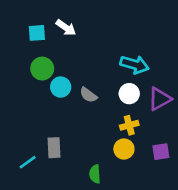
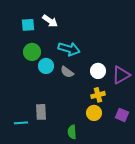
cyan arrow: (134, 65) -> (69, 49), moved
purple square: (161, 152) -> (122, 115), turned 32
cyan line: (28, 162) -> (21, 123), turned 32

